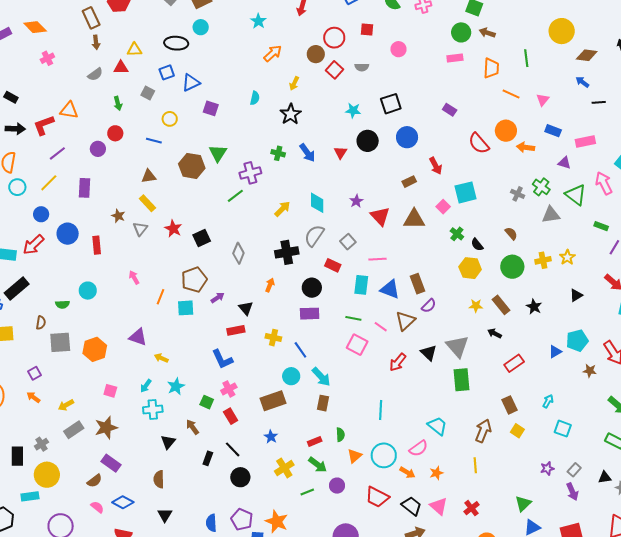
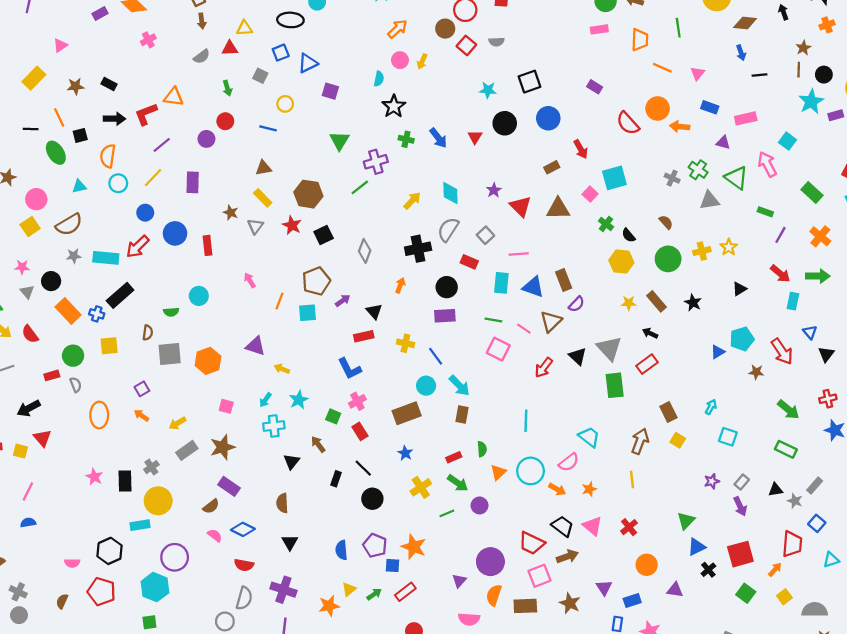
pink circle: (398, 49) -> (400, 60), moved
blue arrow: (582, 82) -> (741, 53), turned -144
black star: (291, 114) -> (394, 106), moved
brown hexagon: (192, 166) -> (308, 194), moved
red rectangle: (514, 363) -> (647, 364), moved
red trapezoid: (377, 497) -> (532, 543), moved

